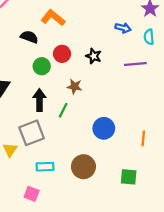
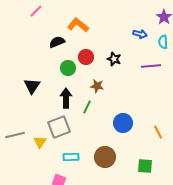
black semicircle: (29, 37) -> (57, 42), turned -42
orange line: (143, 138) -> (158, 132), turned -32

